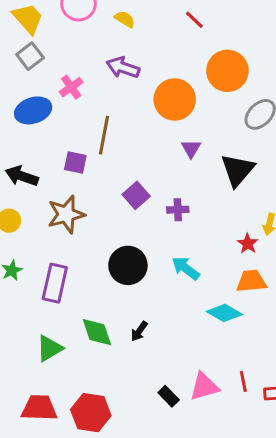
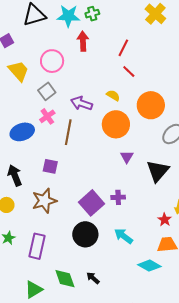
yellow semicircle: (125, 19) -> (113, 95), moved
gray square: (30, 56) -> (47, 91), moved
brown line: (104, 135) -> (68, 132), moved
black arrow: (22, 176) -> (15, 175), turned 50
purple square: (136, 195) -> (92, 203), moved, size x1.4
black arrow: (139, 331) -> (93, 278), turned 96

